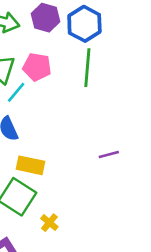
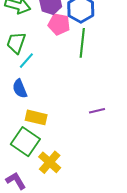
pink pentagon: (37, 67) -> (59, 24), moved
yellow cross: (49, 223) -> (50, 162), size x1.6

